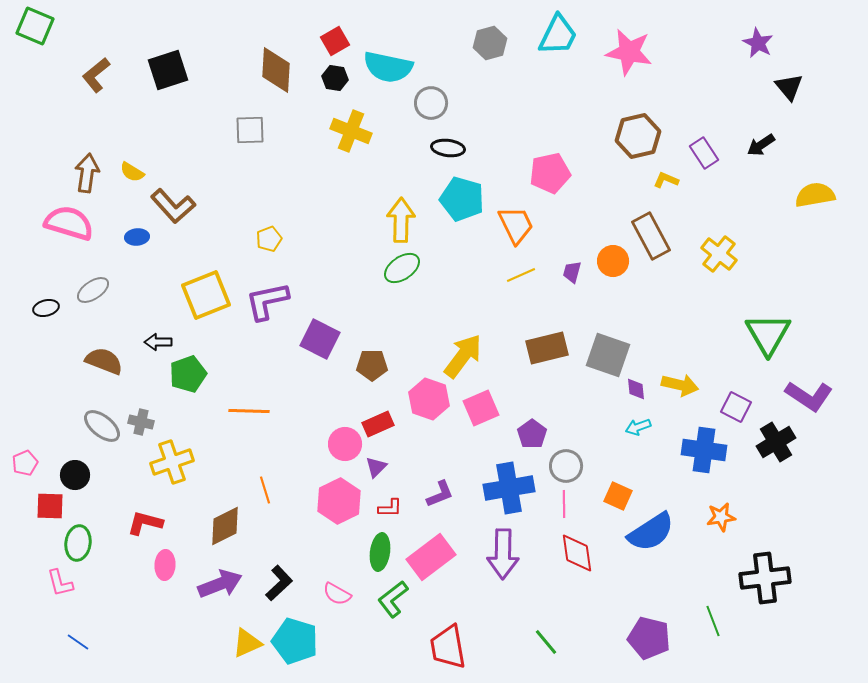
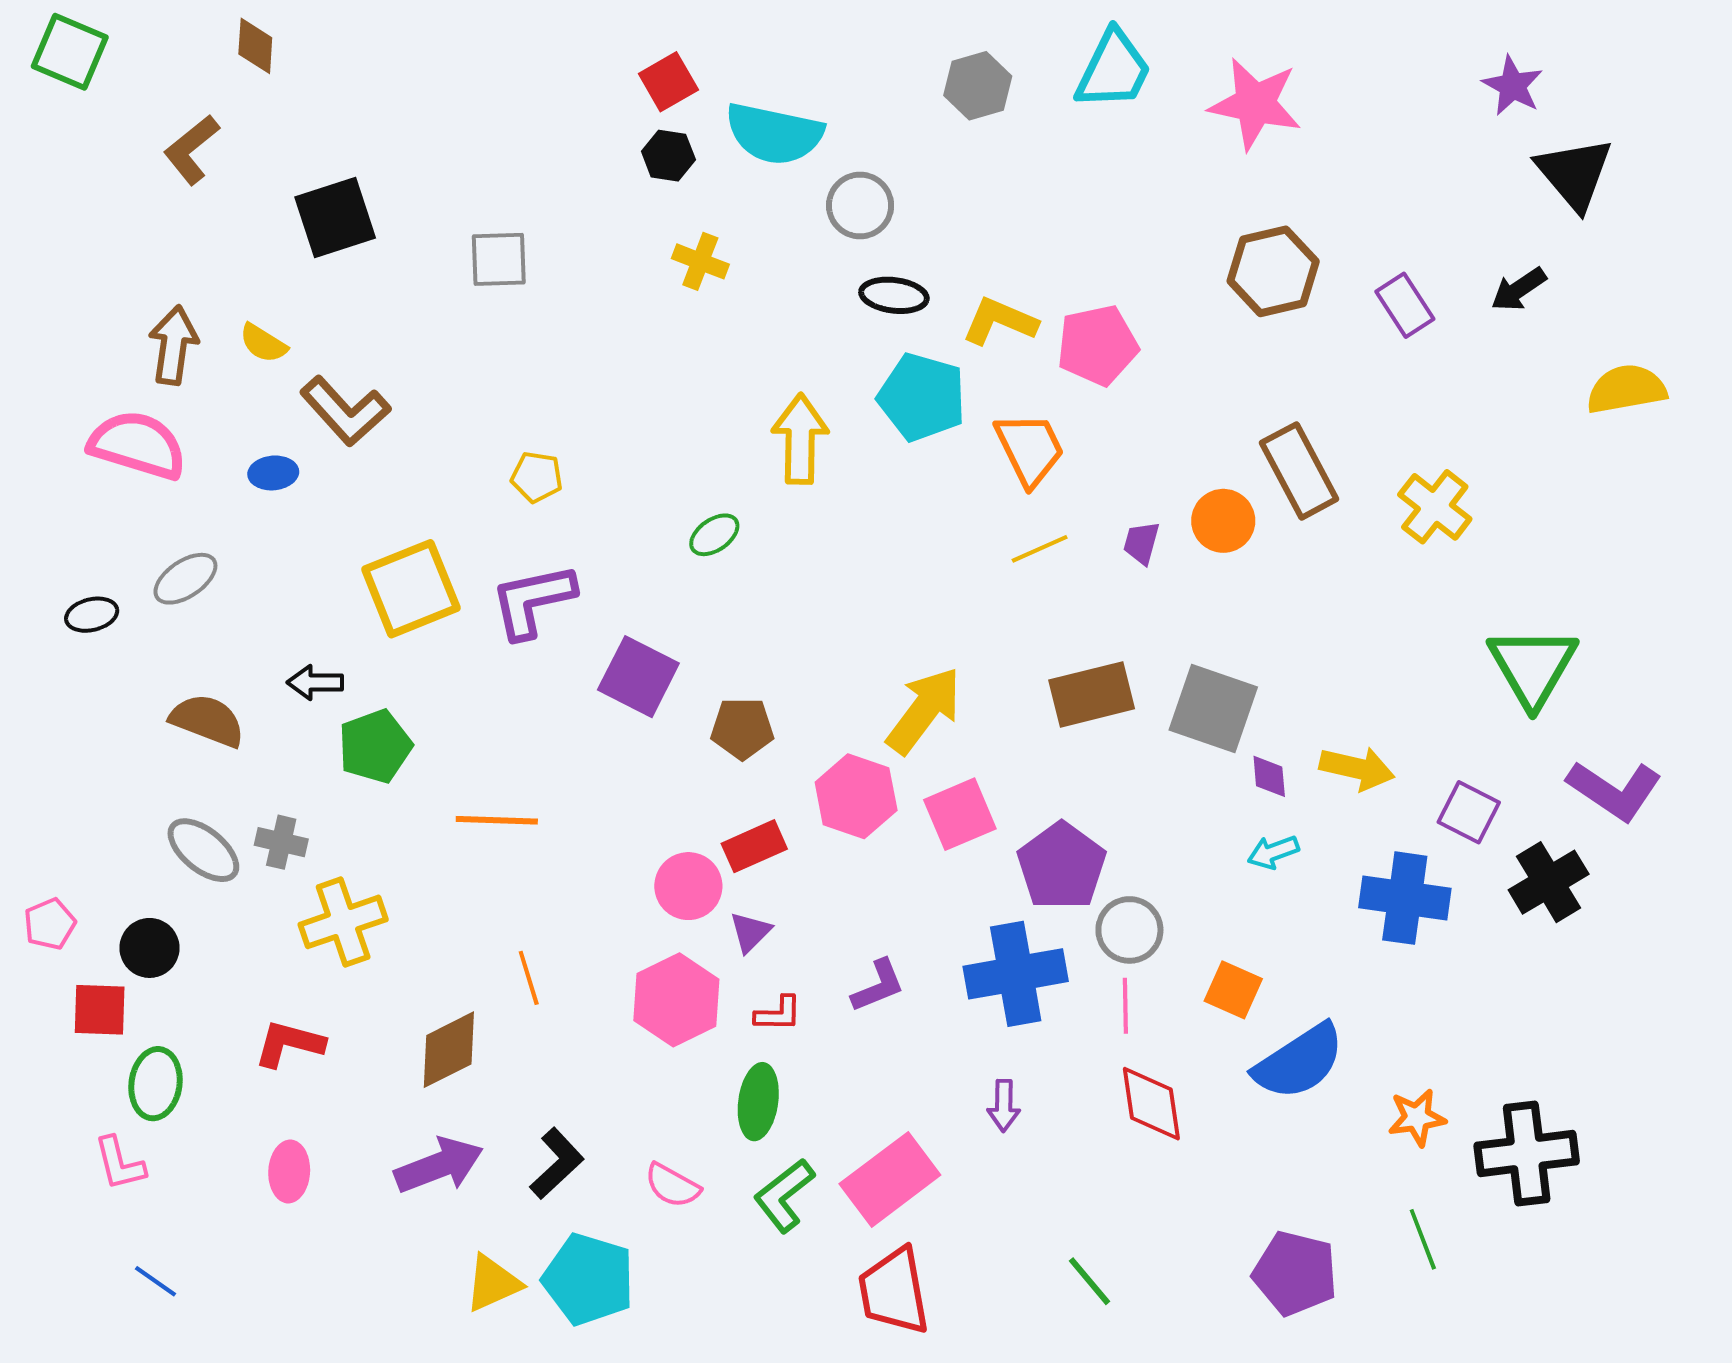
black square: (168, 70) -> (335, 217), moved
brown diamond: (276, 70) -> (255, 46), moved, size x0.6
black triangle: (789, 87) -> (1575, 174), size x1.4
yellow cross: (351, 131) -> (700, 261), size x0.7
yellow L-shape: (666, 180) -> (1000, 321), moved, size x1.5
yellow pentagon: (269, 239) -> (537, 477), turned 30
green ellipse: (402, 268) -> (714, 535), moved, size x0.7
purple pentagon: (532, 434) -> (1062, 866), size x1.5
orange star: (721, 517) -> (1417, 1118), moved
purple arrow: (503, 554) -> (1004, 1106), size x0.5
pink rectangle: (431, 557) -> (890, 1179), moved
pink ellipse: (165, 565) -> (289, 1171), moved

